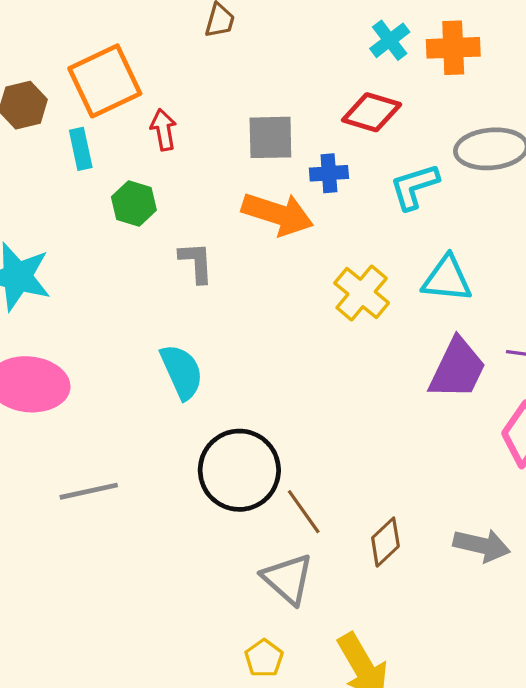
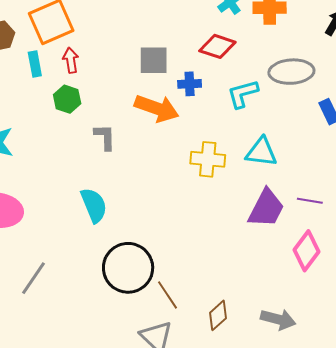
red arrow: (163, 130) -> (71, 60), moved
yellow cross: (362, 293) -> (208, 159), turned -36
gray line: (89, 491) -> (34, 278), turned -45

